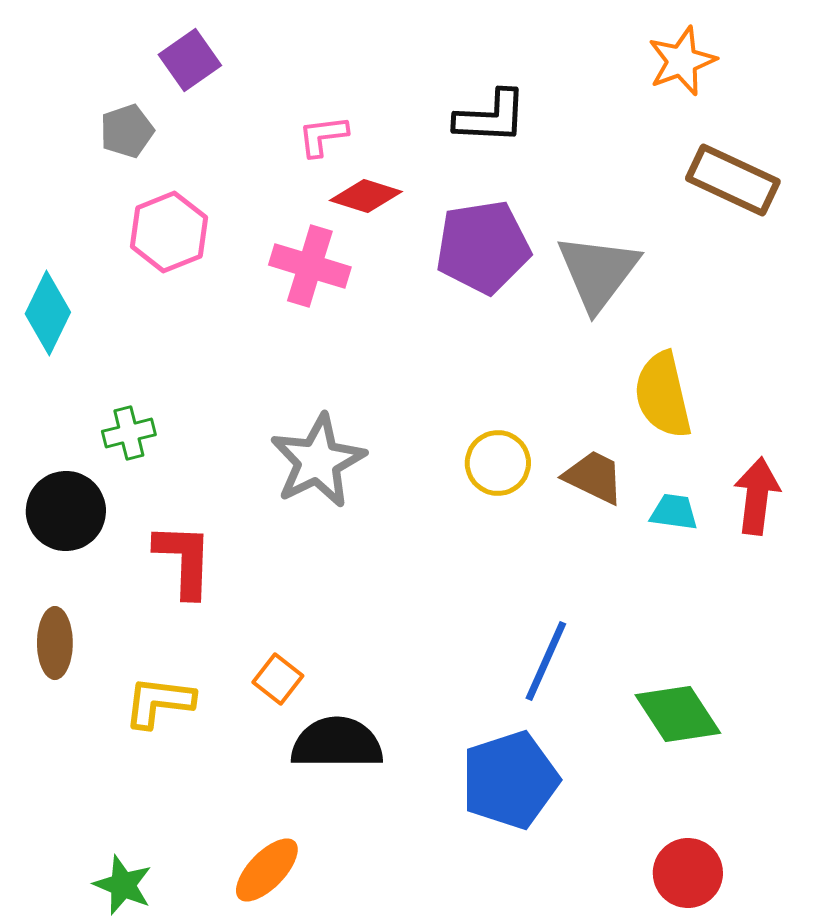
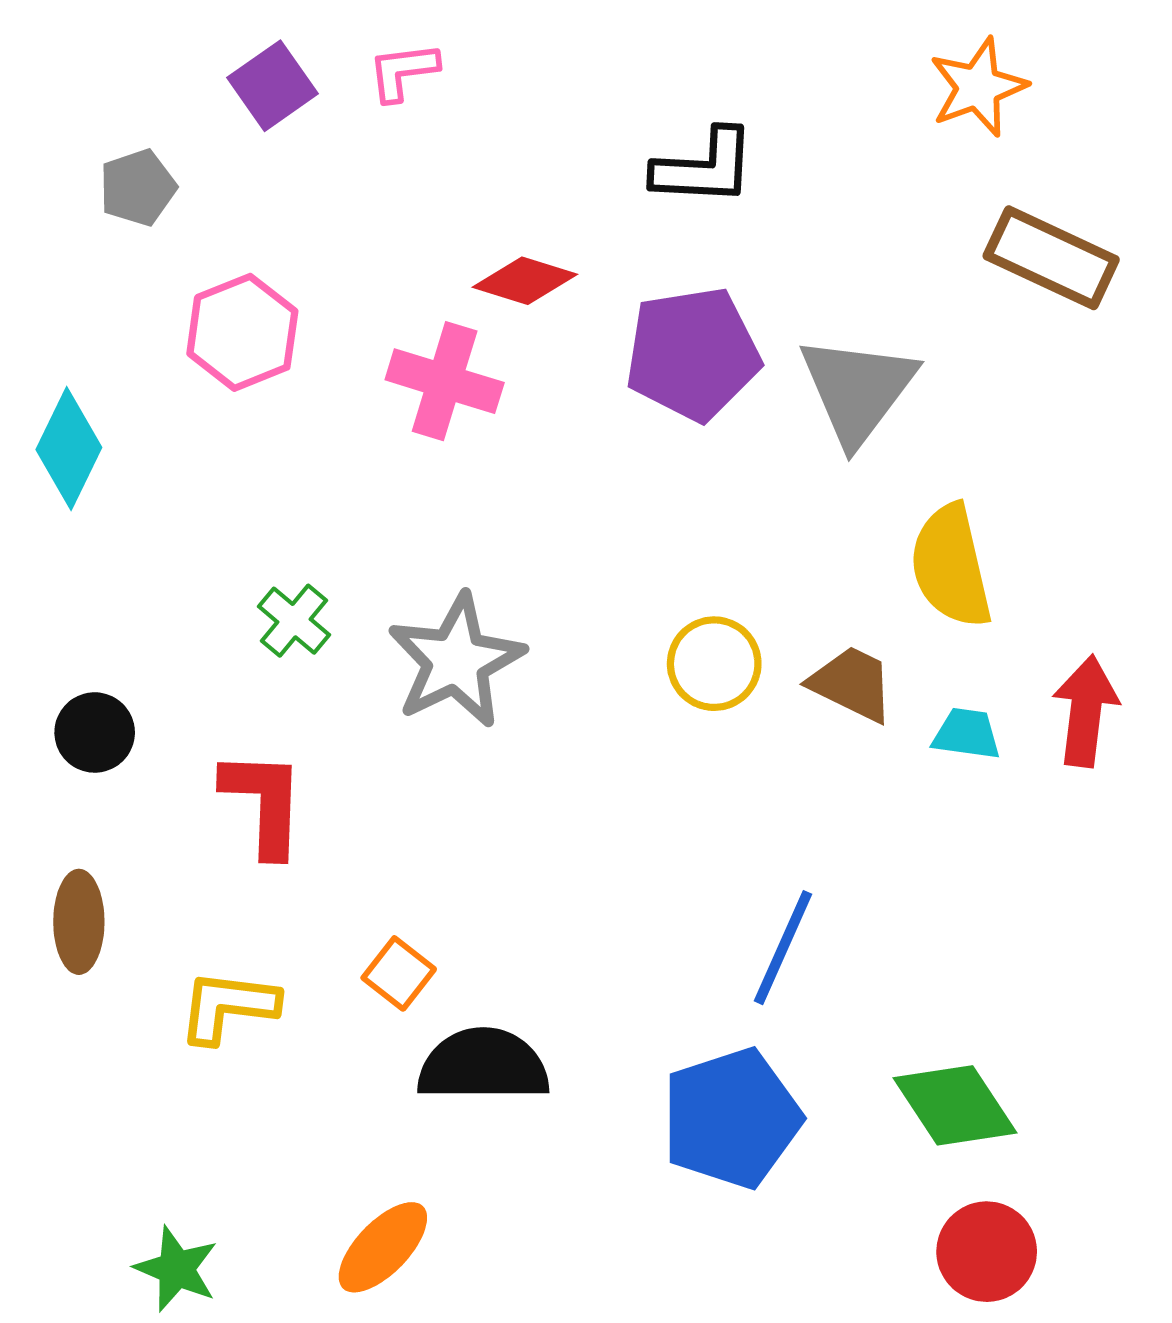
gray pentagon: (127, 131) -> (138, 188), moved
pink L-shape: (323, 136) -> (403, 71), moved
green cross: (129, 433) -> (294, 621), moved, turned -36
black circle: (66, 511) -> (95, 732), size x0.7
green diamond: (678, 714) -> (955, 1105), moved

